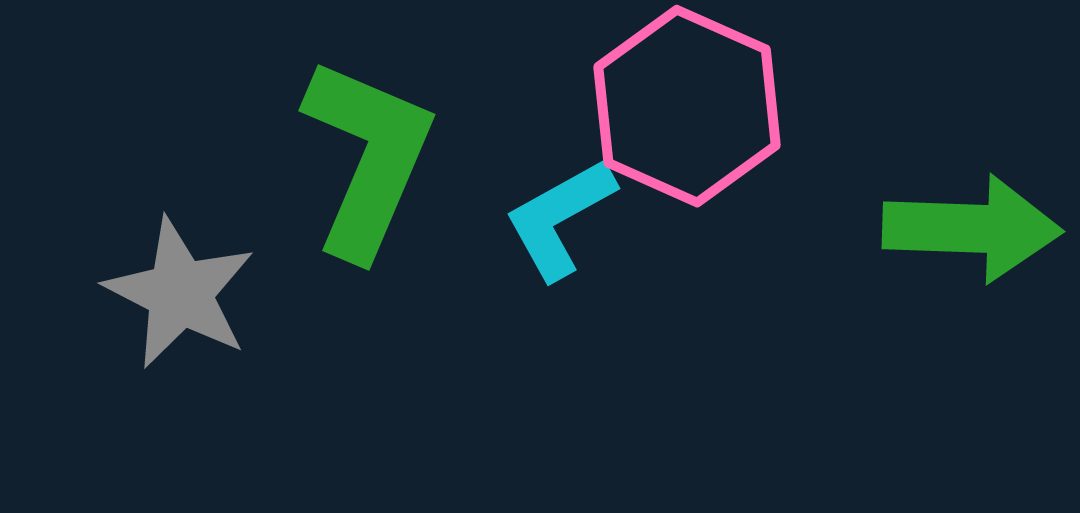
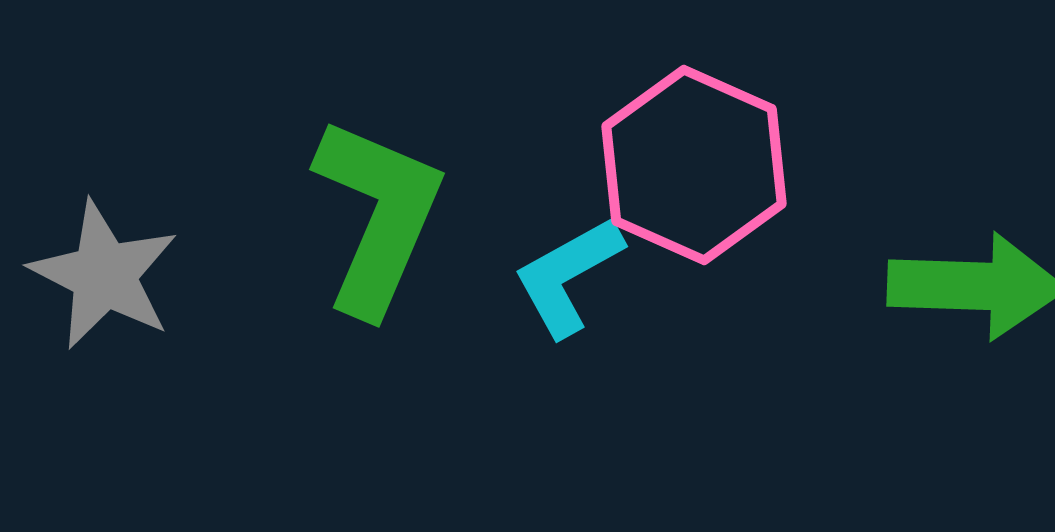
gray star: (180, 293) -> (104, 275), moved

